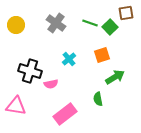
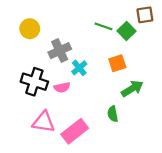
gray cross: (56, 23) -> (60, 51), moved, turned 30
yellow circle: (16, 25) -> (30, 29), moved
pink semicircle: (51, 84) -> (62, 87), moved
pink triangle: (16, 106) -> (44, 122), moved

